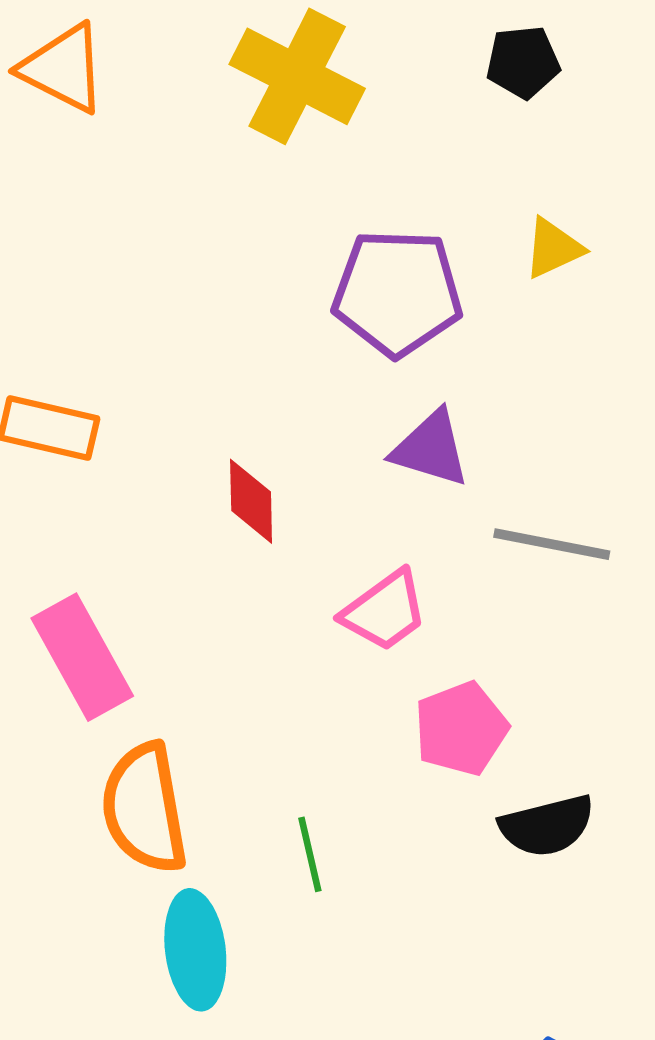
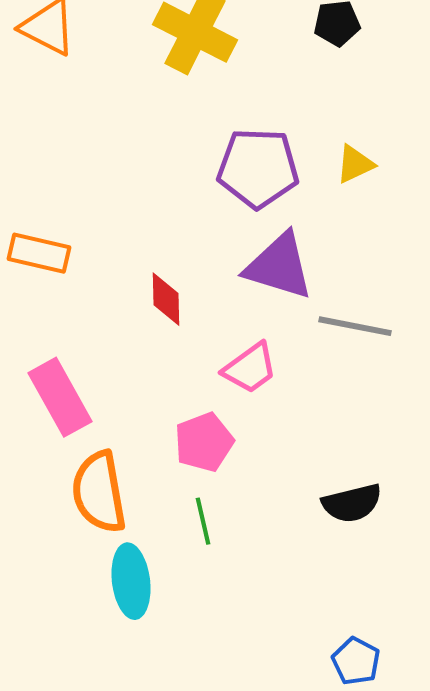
yellow triangle: (553, 248) -> (355, 164), moved
purple triangle: (431, 449) -> (279, 266), size x1.4
pink pentagon: (461, 729) -> (204, 442), moved

